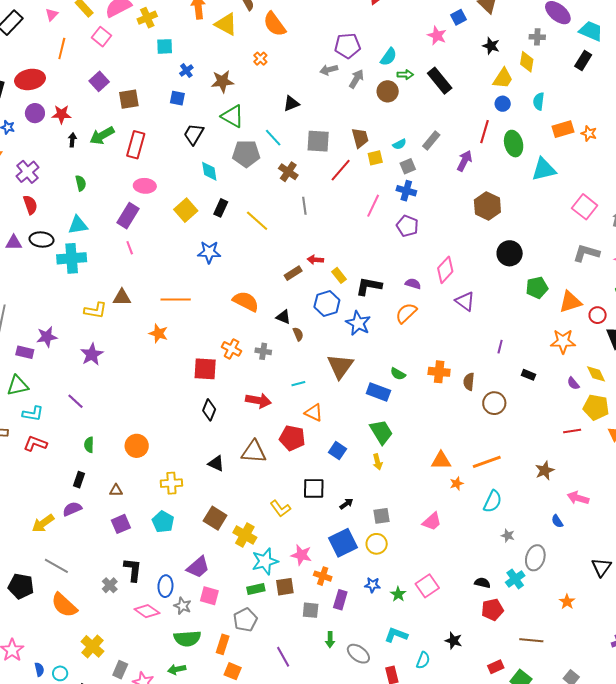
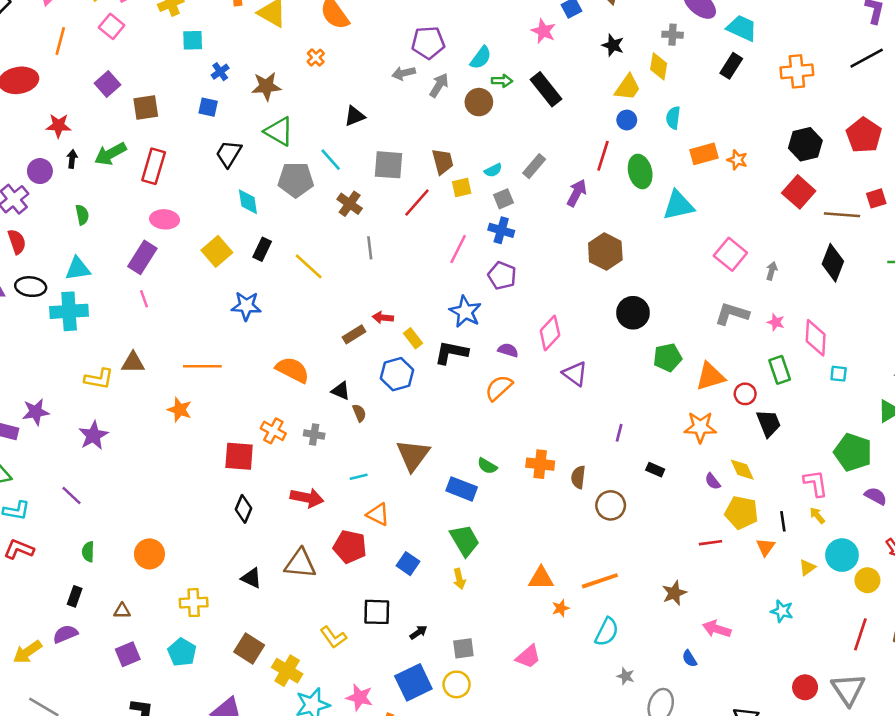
purple circle: (35, 113) -> (40, 171), moved
blue star: (358, 323) -> (465, 312), moved

